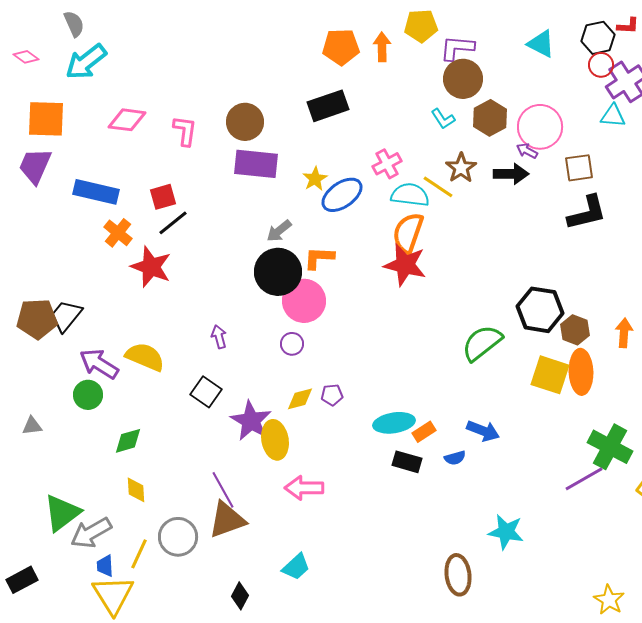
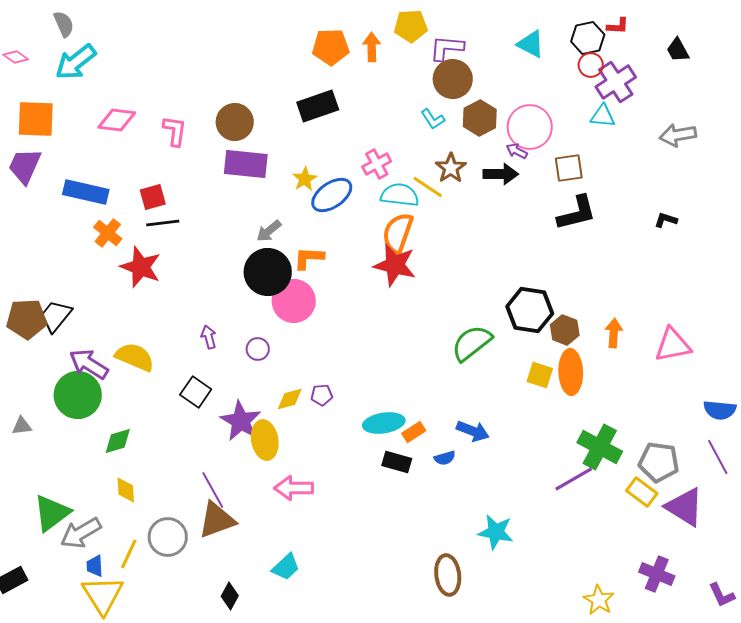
black line: (173, 223) -> (163, 223), turned 32
purple circle: (292, 344) -> (258, 349), moved
yellow square: (550, 375) -> (540, 375), size x0.7
green circle: (88, 395) -> (78, 395), size x1.6

